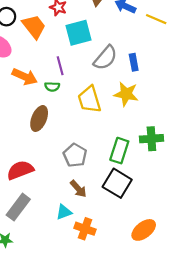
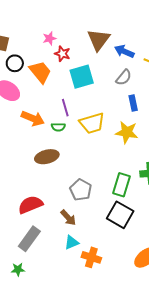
gray semicircle: (105, 58) -> (124, 77), moved, size x0.7
yellow trapezoid: (89, 100) -> (92, 123), moved, turned -88
brown ellipse: (39, 119) -> (47, 157), turned 55
brown arrow: (78, 189) -> (68, 218), moved

